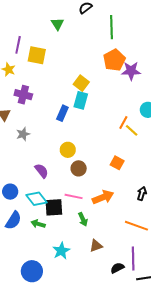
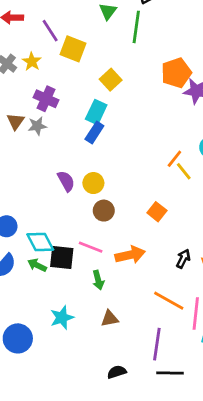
green line: (112, 27) -> (136, 27), moved
purple line: (18, 45) -> (50, 31), turned -54
yellow square: (81, 83) -> (111, 80), moved
cyan rectangle: (81, 100) -> (96, 112), moved
gray star: (23, 134) -> (37, 126), moved
purple semicircle: (42, 171) -> (66, 181), moved
green arrow: (38, 224) -> (37, 265), moved
black semicircle: (117, 268) -> (117, 372), moved

